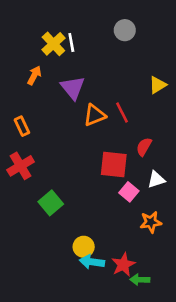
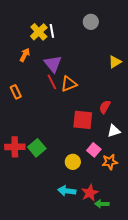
red line: (122, 112) -> (52, 82), moved
red cross: (21, 166) -> (15, 147), moved, turned 30
pink square: (129, 192) -> (94, 150), moved
yellow circle: (84, 247) -> (73, 162), moved

